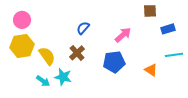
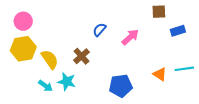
blue semicircle: (83, 28) -> (100, 30), moved
cyan line: (174, 55) -> (184, 69), moved
blue pentagon: (114, 62) -> (121, 86), moved

